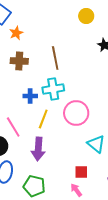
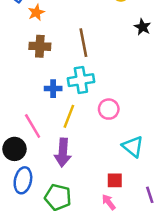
pink circle: (76, 113) -> (109, 109), size x0.7

